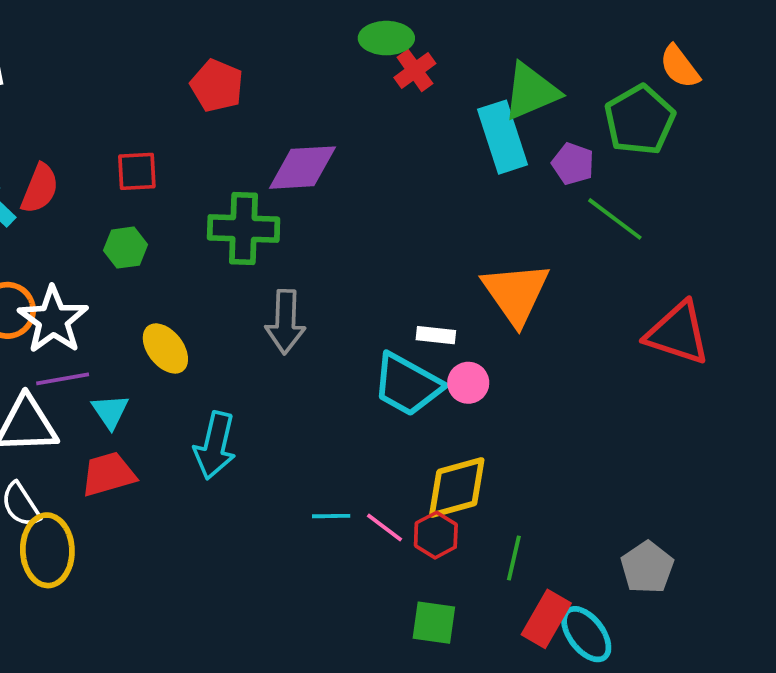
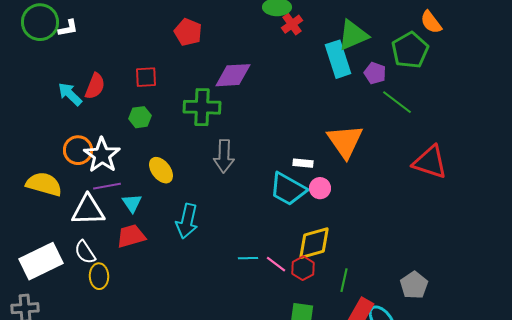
yellow ellipse: (47, 550) -> (99, 276), size x0.7

